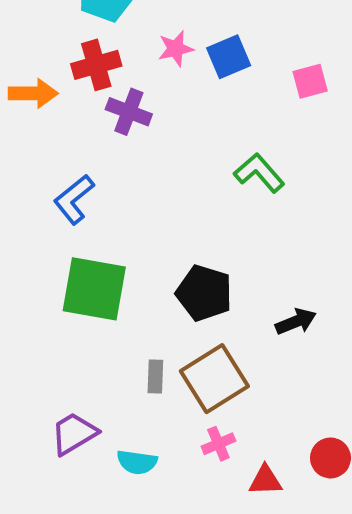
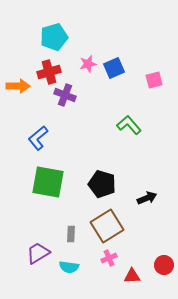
gray rectangle: (155, 377) -> (71, 234), moved

